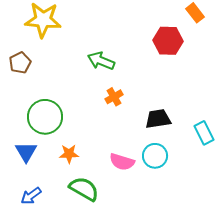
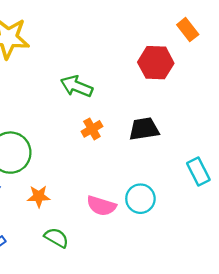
black trapezoid: (158, 119) -> (144, 129), moved
green semicircle: (84, 189) -> (56, 238), size x0.7

